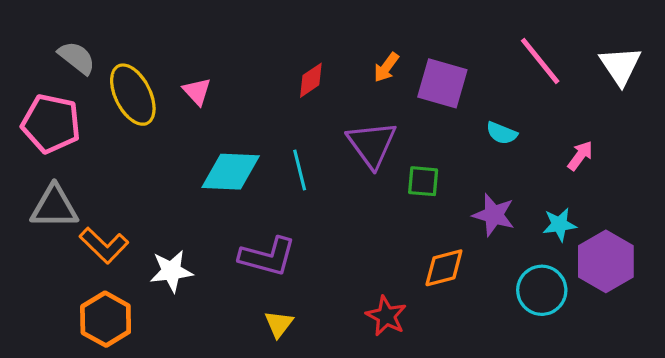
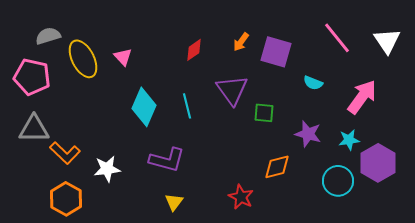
gray semicircle: (77, 58) -> (48, 36), turned -55
pink arrow: (580, 156) -> (362, 97), size x1.8
cyan diamond: (231, 172) -> (144, 107), turned -69

